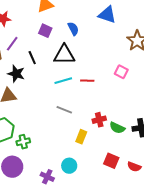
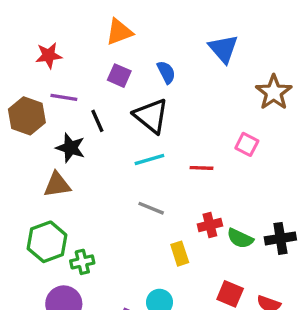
blue triangle: (107, 15) -> (223, 49), turned 30
purple line: (12, 44) -> (64, 97), turned 63
black triangle: (64, 55) -> (151, 116), turned 40
red line: (87, 81) -> (201, 168), moved
yellow rectangle: (81, 137) -> (180, 254), turned -40

